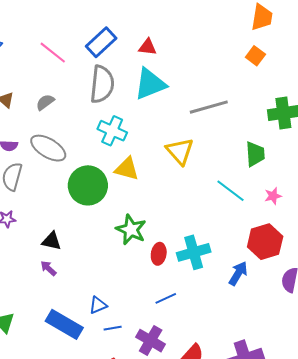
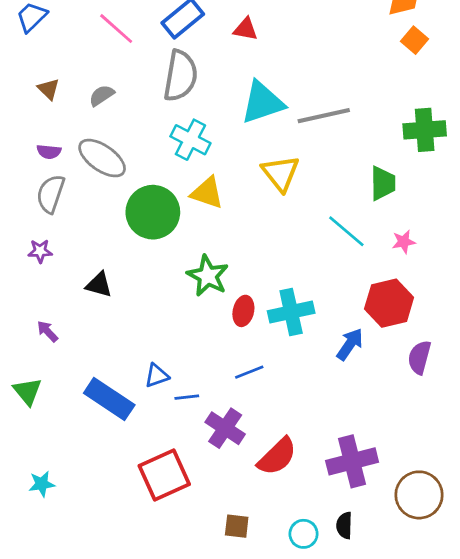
orange square: (255, 56) -> (414, 40), moved
cyan triangle: (150, 84) -> (262, 102), moved
purple arrow: (48, 268) -> (47, 331), moved
blue line: (113, 328) -> (187, 397), moved

